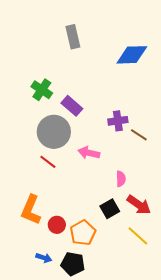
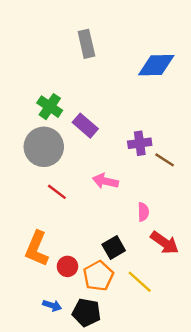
gray circle: (54, 132) -> (44, 147), moved
black square: (110, 209) -> (114, 247), moved
yellow line: (138, 236) -> (140, 282), moved

